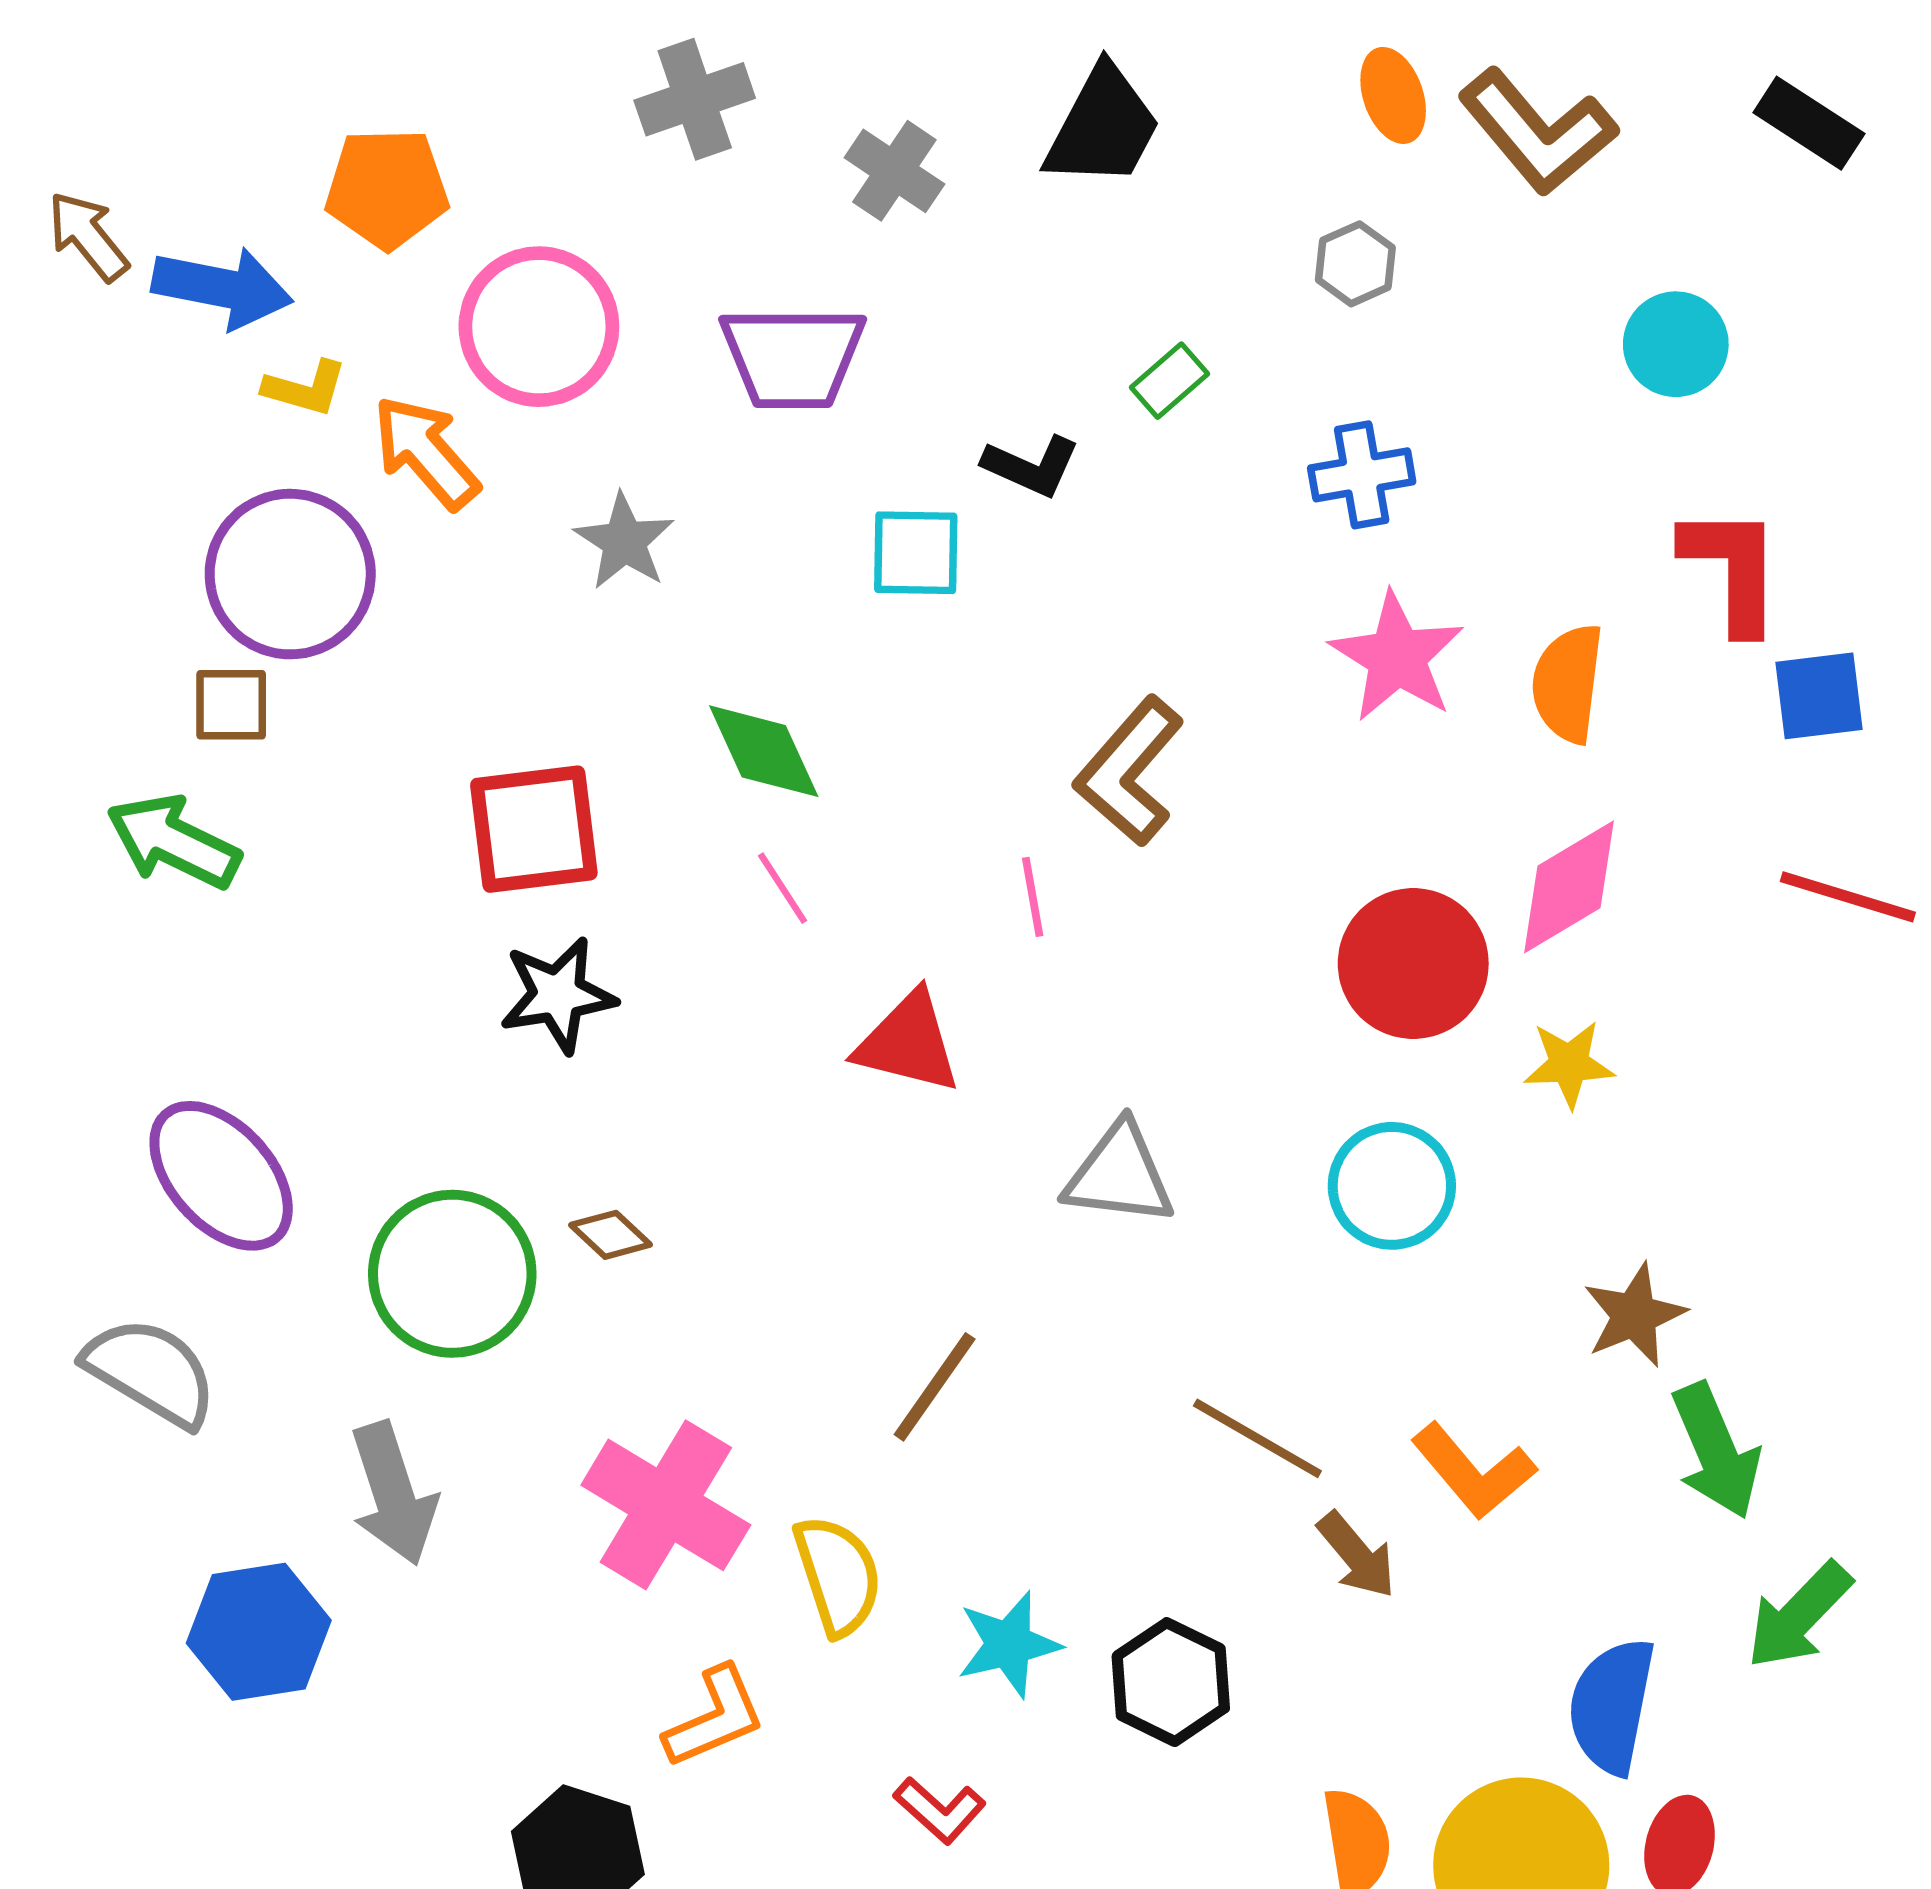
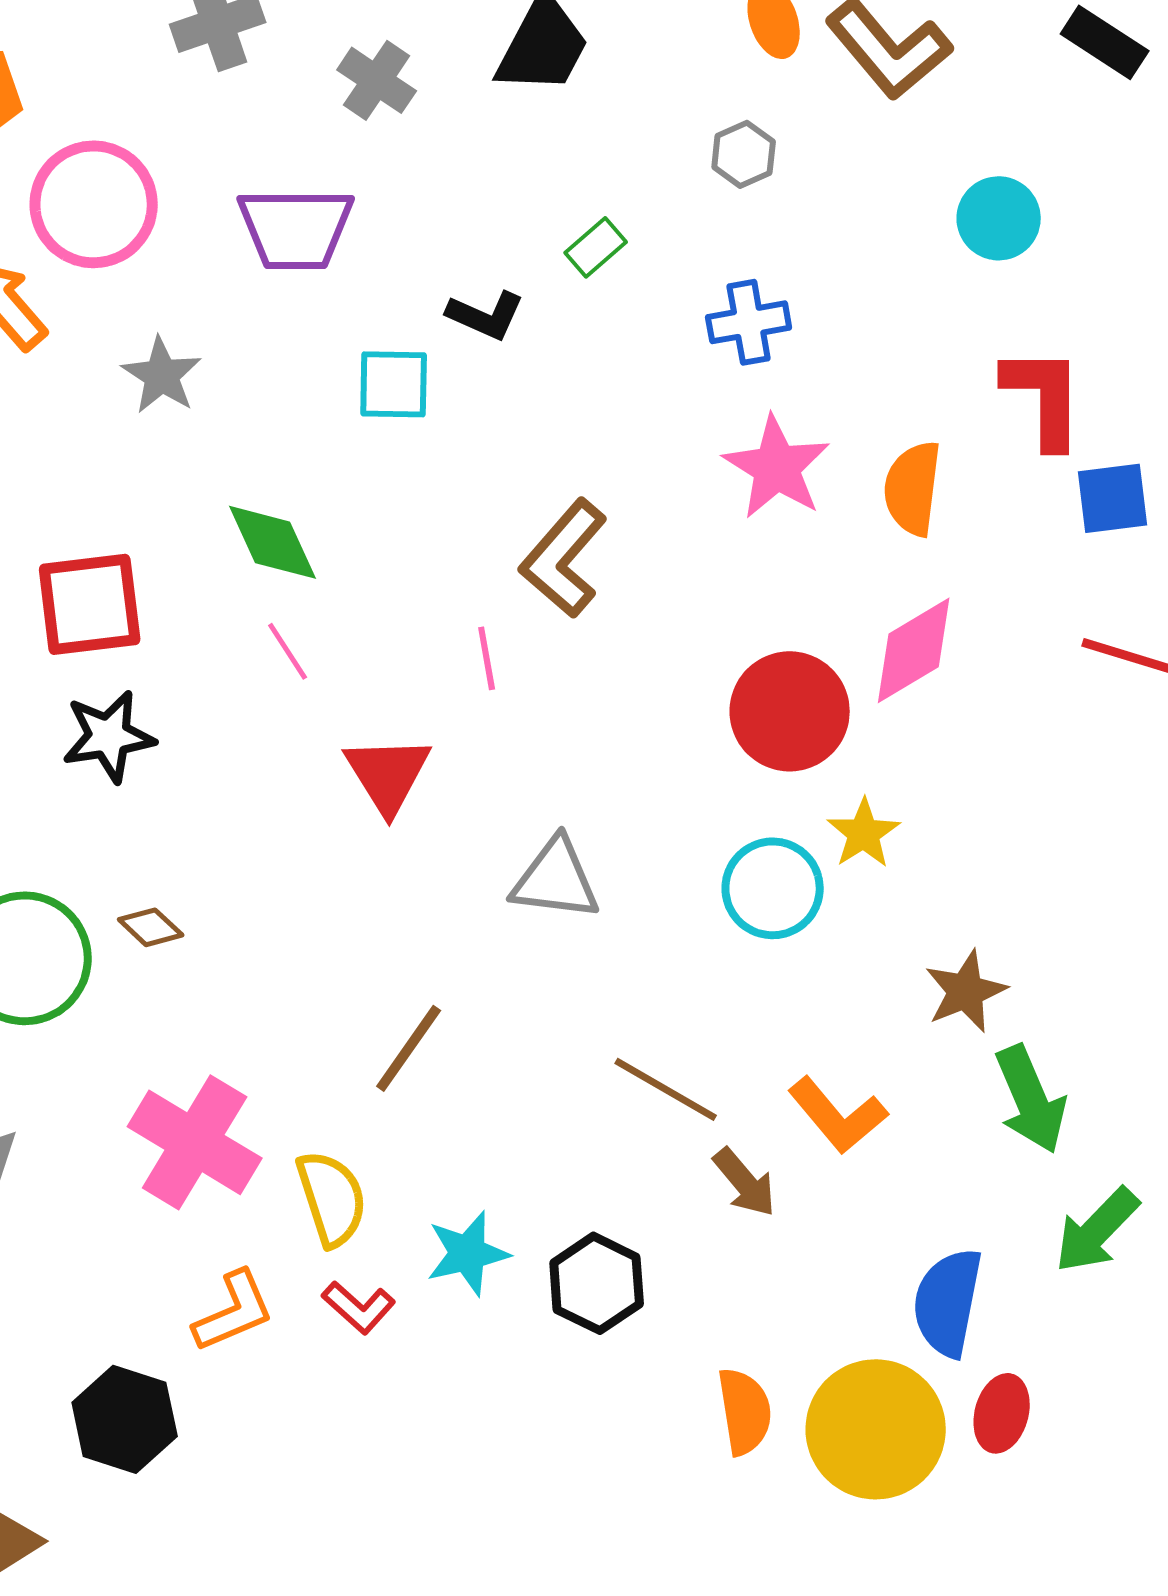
red triangle: (908, 1043) -> (388, 774), turned 44
yellow star: (1569, 1064) -> (864, 833), moved, turned -30
red L-shape: (940, 1810) -> (359, 1307), moved

